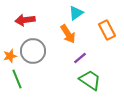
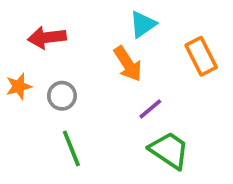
gray circle: (33, 51) -> (62, 96), size x0.6
orange star: (10, 56) -> (19, 86), moved
green line: (17, 79) -> (71, 148), moved

